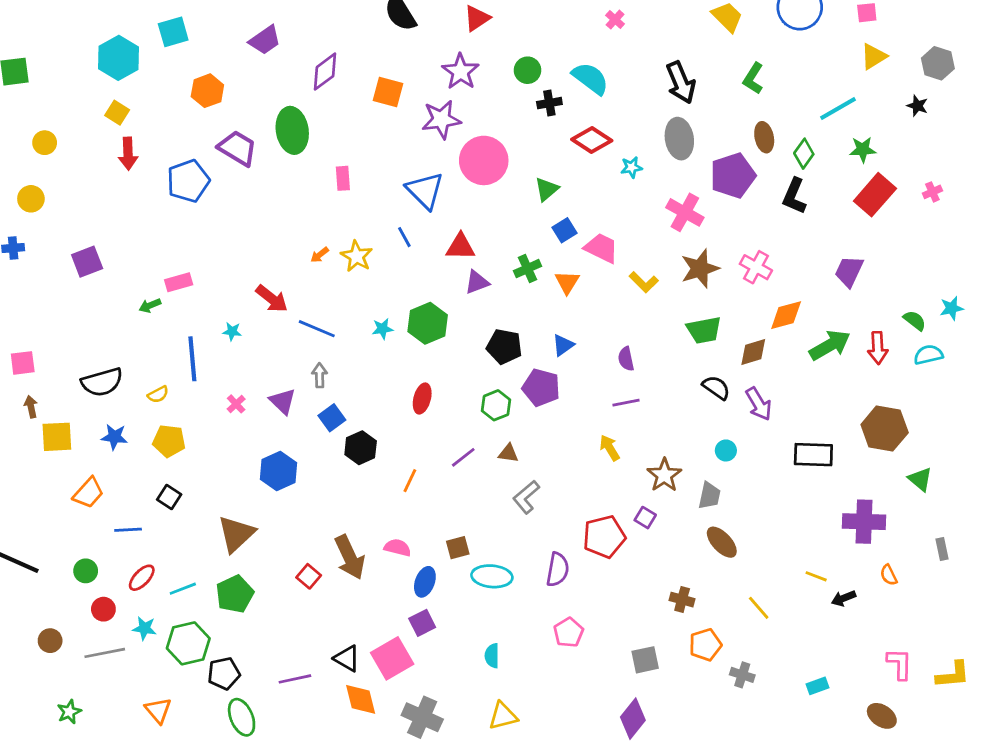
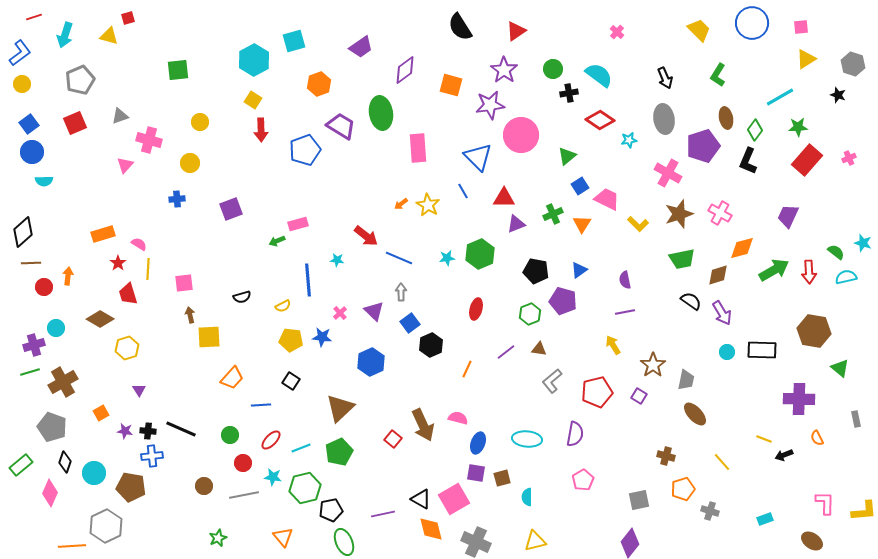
black arrow: (681, 82) -> (665, 78), size x0.7
pink rectangle: (343, 178) -> (418, 148), size x1.6
cyan star: (952, 308) -> (863, 243), turned 30
black semicircle: (102, 382) -> (242, 297), size x0.6
blue star: (114, 437) -> (322, 337), moved
cyan circle: (726, 450) -> (727, 352), moved
red pentagon: (604, 537) -> (597, 392), moved
brown square: (458, 548) -> (502, 478), moved
purple square: (422, 623) -> (476, 473), turned 36

